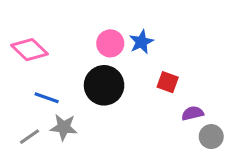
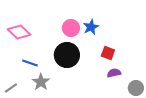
purple semicircle: (193, 113) -> (114, 73), moved
gray star: (64, 127) -> (41, 82), turned 30
gray line: (30, 137) -> (11, 88), moved

